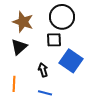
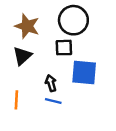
blue square: (71, 61) -> (84, 73), turned -30
blue line: (45, 93) -> (53, 101), moved

